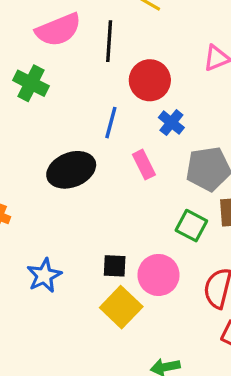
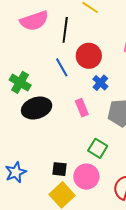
green cross: (31, 83) -> (20, 82), moved
blue line: (111, 123) -> (62, 67), moved, turned -48
green square: (191, 226) -> (98, 148), moved

